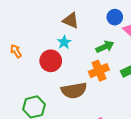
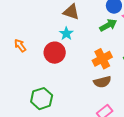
green arrow: (105, 47) -> (108, 25), moved
brown semicircle: (74, 90) -> (102, 82), moved, size x0.7

